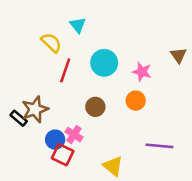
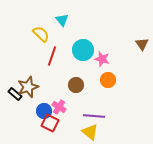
pink star: (142, 72) -> (102, 59), moved
purple line: (160, 146) -> (94, 116), moved

